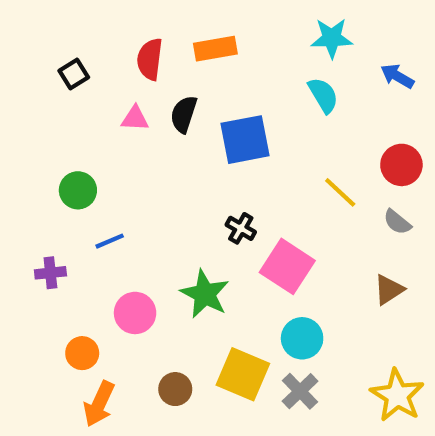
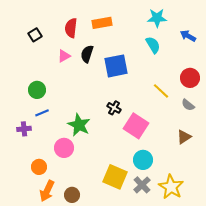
pink triangle: (135, 118) -> (64, 56), turned -32
blue line: (110, 241) -> (42, 113), moved
green star: (205, 294) -> (79, 125), moved
brown circle: (175, 389) -> (72, 195), moved
yellow star: (397, 395) -> (171, 187), moved

